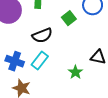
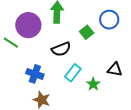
cyan rectangle: (40, 61) -> (73, 73), moved

